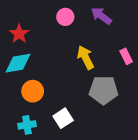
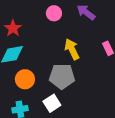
gray pentagon: (104, 90) -> (62, 76), moved

